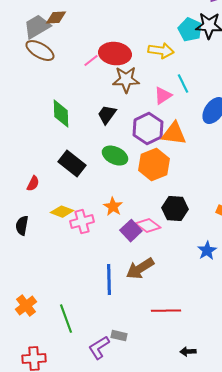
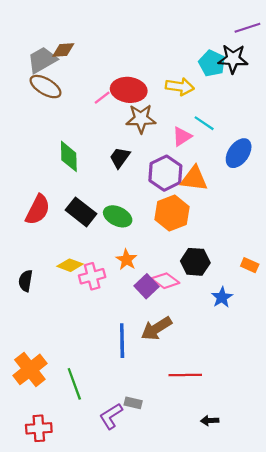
cyan line: (183, 84) -> (204, 123), turned -30
green ellipse: (115, 156) -> (118, 216), moved
red semicircle: (33, 184) -> (38, 210), moved, size x1.8
blue star: (207, 251) -> (222, 297), moved
orange cross: (26, 306) -> (30, 369), size x1.4

